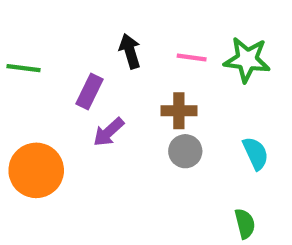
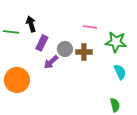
black arrow: (130, 51) -> (31, 24), moved
green star: (247, 60) -> (116, 42), moved
gray circle: (185, 151) -> (65, 49), moved

